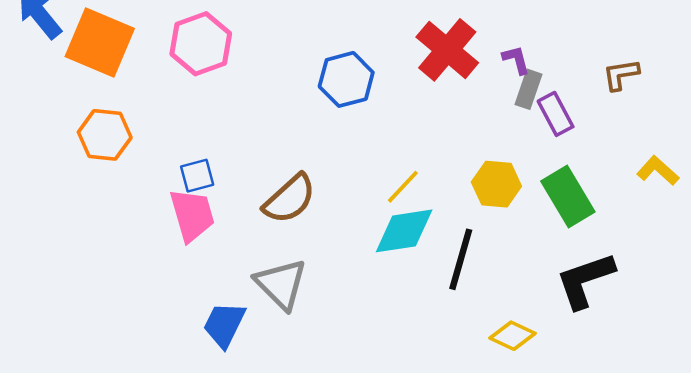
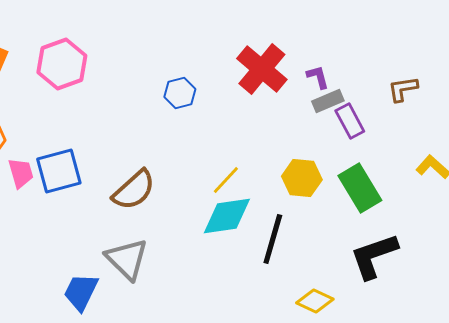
blue hexagon: (346, 79) -> (180, 93), size x0.7
gray rectangle: (528, 89) -> (328, 101), turned 48
blue square: (197, 176) -> (59, 171), size x1.6
pink trapezoid: (192, 215) -> (21, 173), moved, size x0.7

